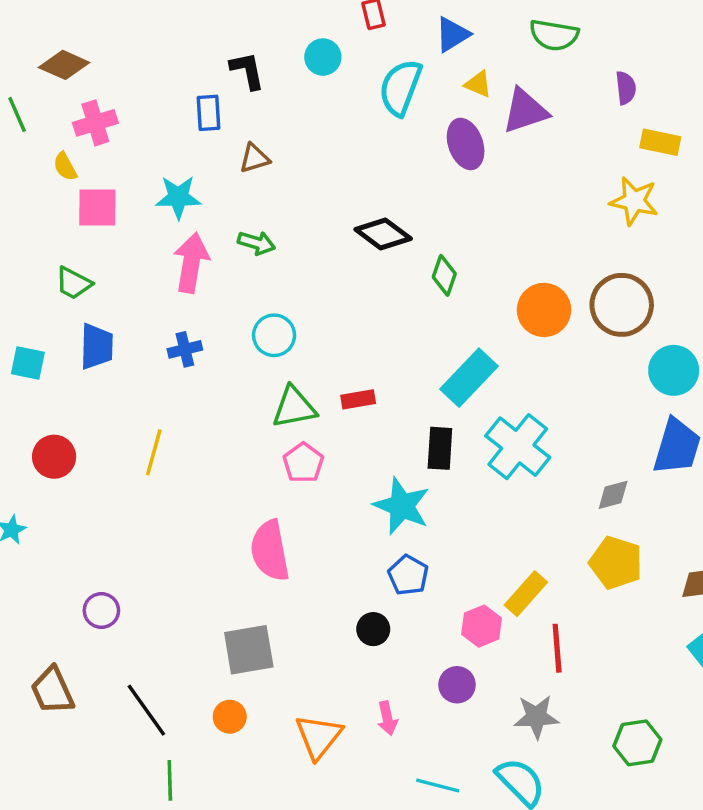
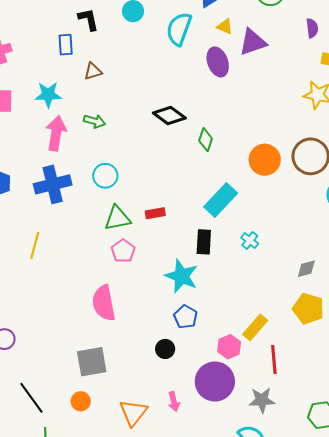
blue cross: (185, 349) -> (53, 184), size x1.8
cyan cross: (518, 447) -> (250, 241), size x0.5
purple circle: (457, 685) -> (215, 381), size x1.8

